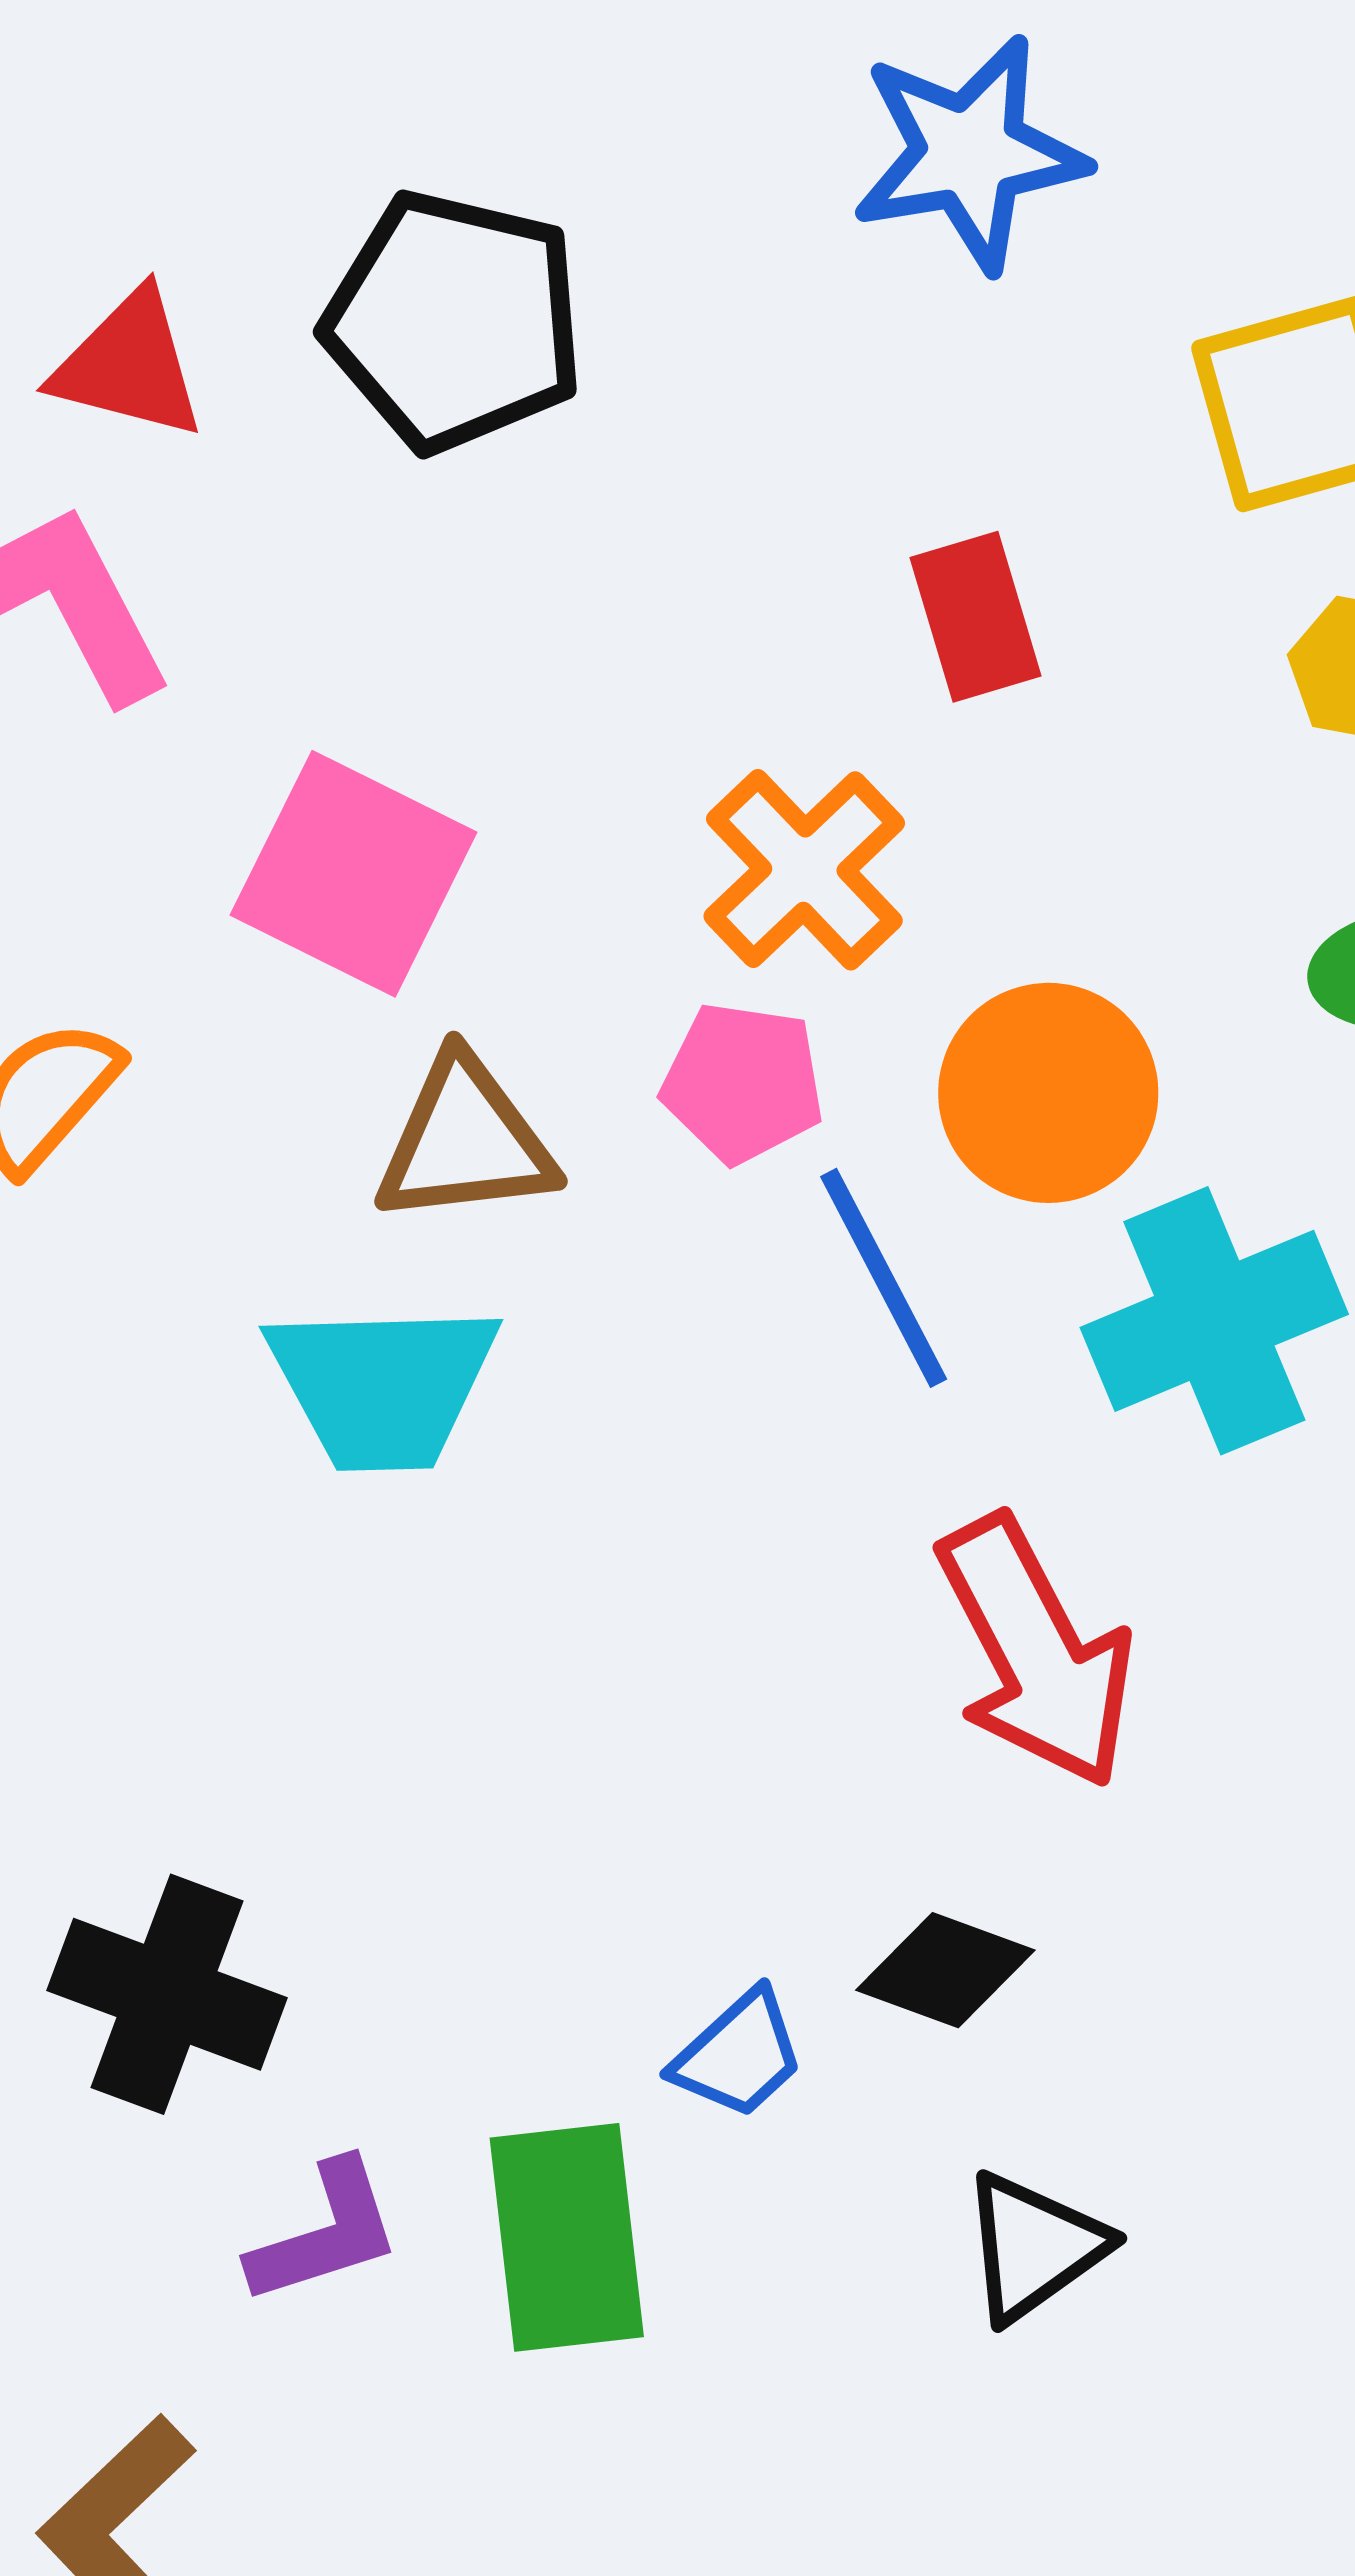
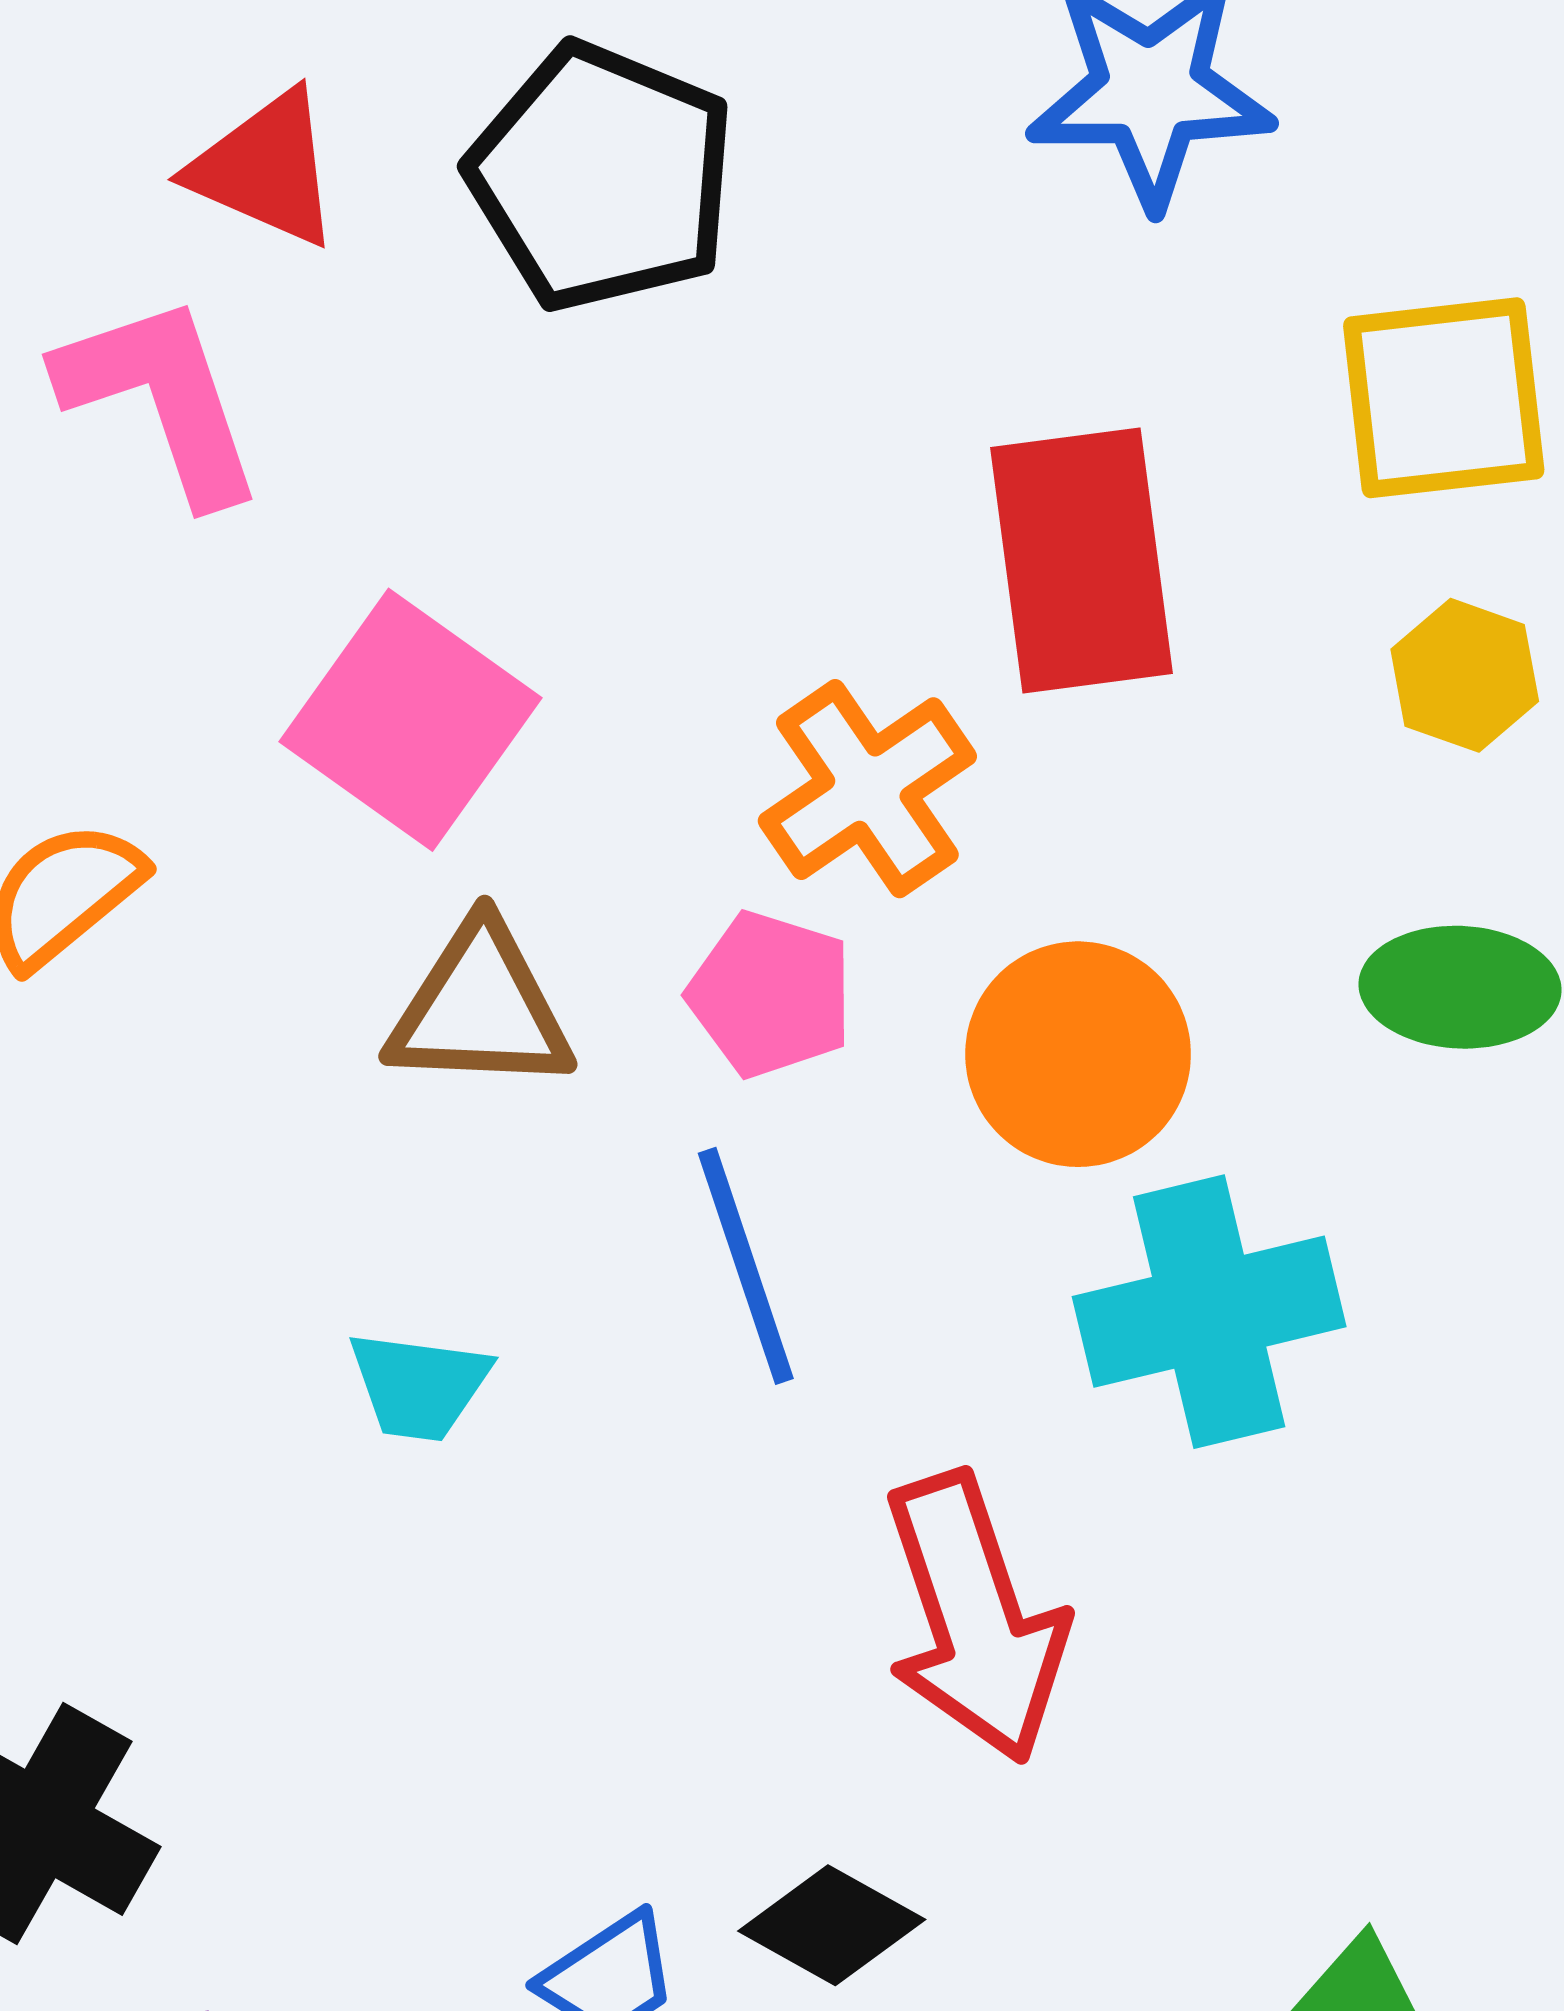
red rectangle: (975, 617) -> (1082, 561), size x1.6
blue line: (884, 1278) -> (746, 1266), moved
cyan trapezoid: (383, 1385) -> (419, 1386), moved, size x0.6

